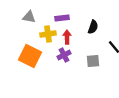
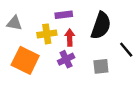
gray triangle: (29, 17) -> (14, 23), moved
black semicircle: (93, 27) -> (101, 26), size x1.6

